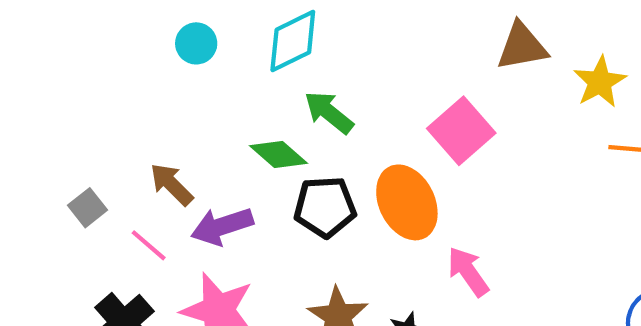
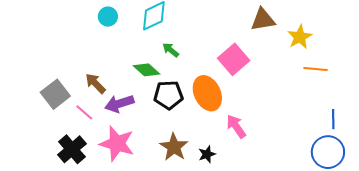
green arrow: (329, 112) -> (171, 50), size x0.7
gray square: (87, 208) -> (55, 94), size x1.6

